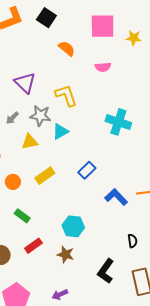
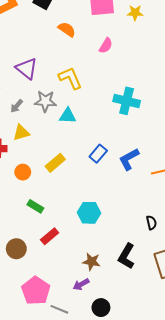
pink semicircle: (103, 67) -> (106, 46), turned -49
cyan triangle: (60, 131) -> (68, 116), turned 36
yellow triangle: (30, 142) -> (21, 133), moved
blue L-shape: (116, 197) -> (129, 159), moved, turned -70
brown star: (66, 254) -> (91, 262), moved

